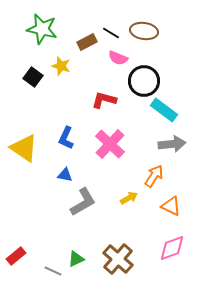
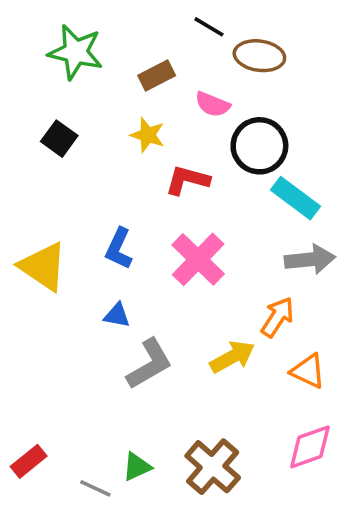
black line: (111, 33) -> (209, 27), moved
yellow star: (61, 66) -> (148, 135), moved
yellow arrow: (129, 198) -> (232, 357), size x1.4

